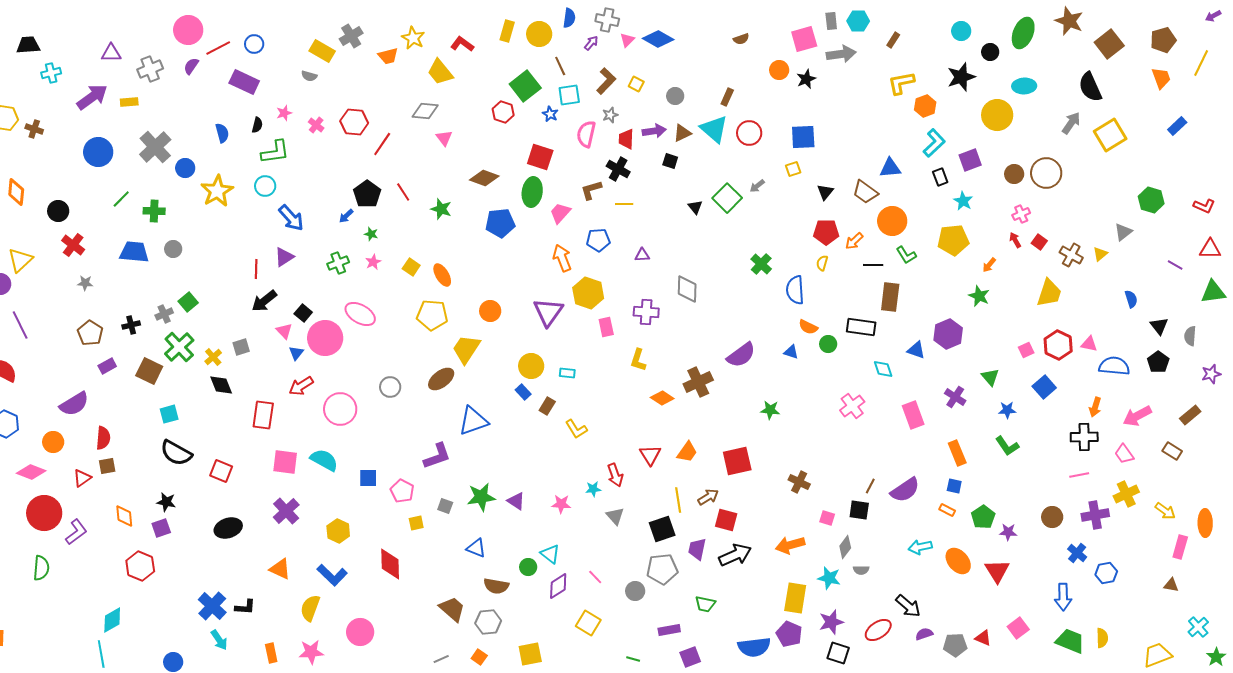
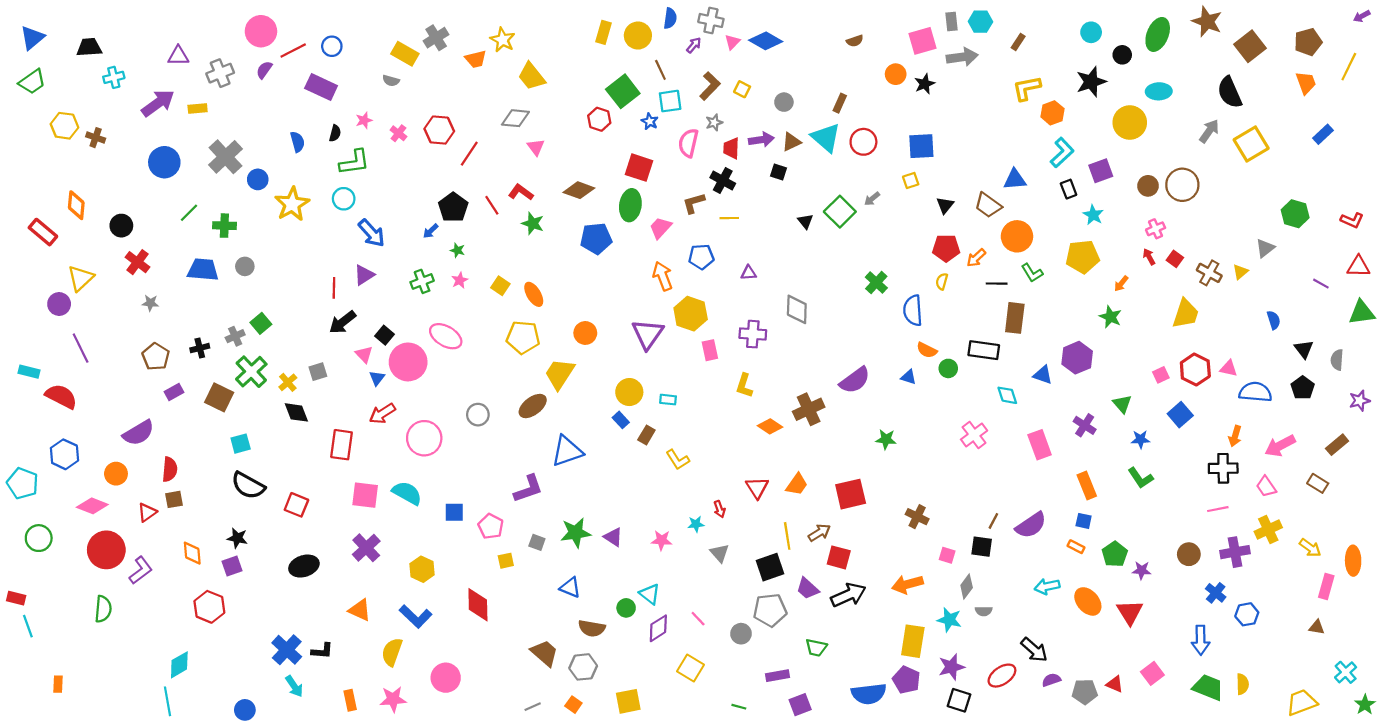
red L-shape: (462, 44) -> (521, 192), moved
red arrow: (615, 475) -> (720, 509), size x0.7
purple trapezoid: (697, 549) -> (808, 589), turned -60

